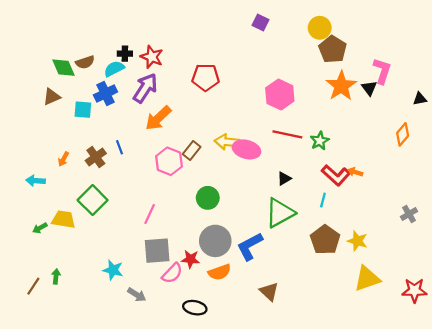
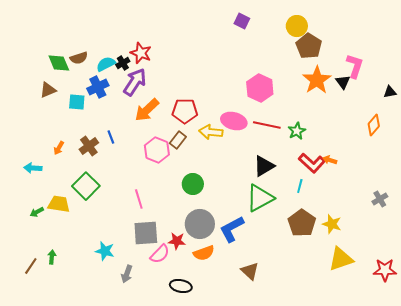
black cross: (125, 54) -> (123, 63), moved, turned -32
red pentagon: (206, 77) -> (185, 111), moved
pink ellipse: (246, 149) -> (234, 121), moved
black triangle: (284, 178) -> (264, 166), size x1.6
pink line: (150, 214) -> (139, 199), turned -42
gray arrow: (137, 295) -> (127, 274), turned 78

